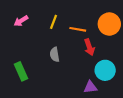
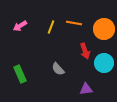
orange line: (78, 29) -> (74, 23), moved
gray semicircle: (55, 55) -> (58, 69), moved, turned -32
cyan circle: (105, 70) -> (104, 63), moved

